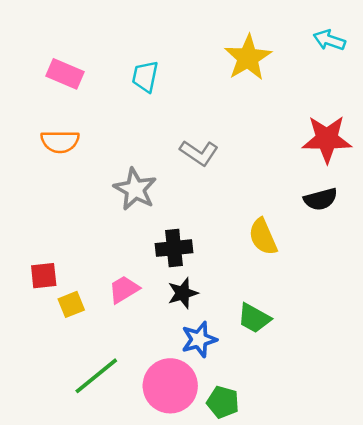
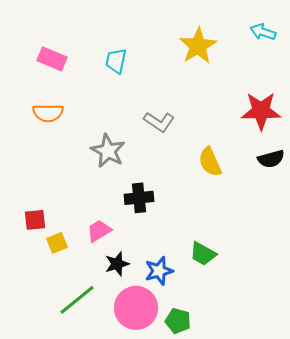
black semicircle: (321, 199) -> (271, 159), moved
yellow semicircle: (263, 237) -> (210, 162), moved
black star: (183, 293) -> (117, 264), moved

